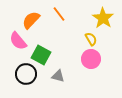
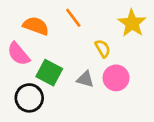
orange semicircle: (31, 20) -> (36, 26), turned 66
yellow semicircle: (91, 39) -> (103, 49), moved
gray triangle: (58, 76) -> (85, 79), moved

